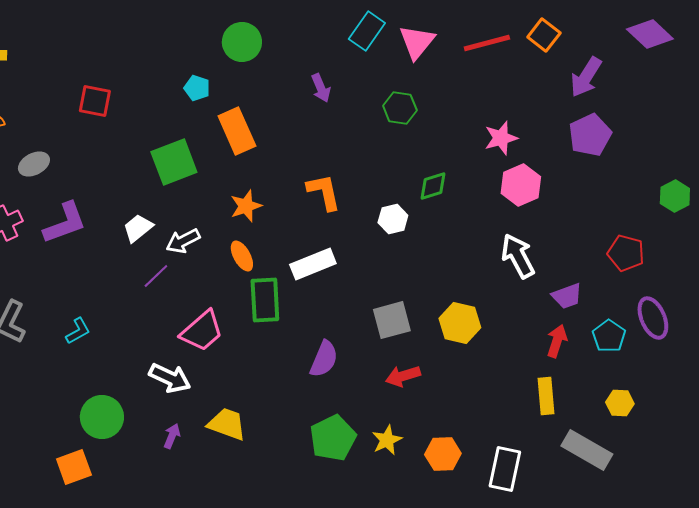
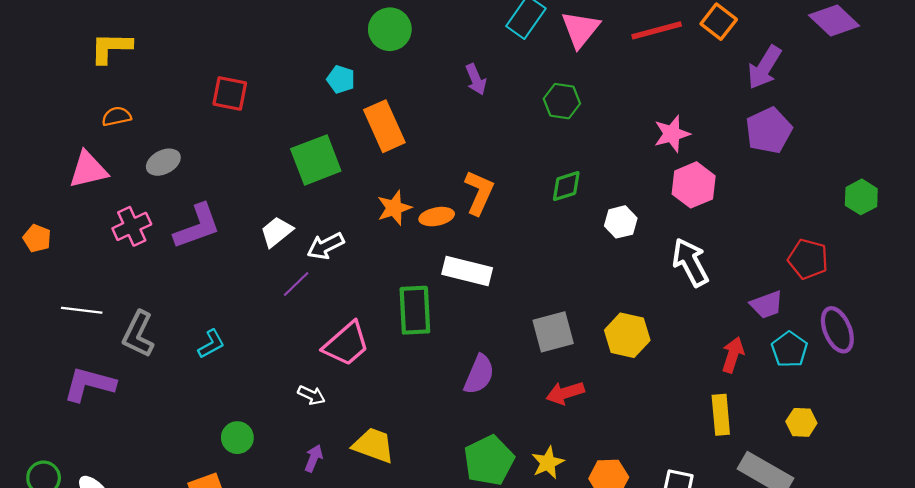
green diamond: (433, 186) -> (566, 186), moved
orange L-shape: (324, 192) -> (479, 193), turned 36
white hexagon: (393, 219) -> (621, 222), moved
orange ellipse: (242, 256) -> (437, 217), moved, turned -72
white rectangle: (313, 264) -> (467, 271), turned 36
purple trapezoid: (567, 296) -> (767, 305), moved
white arrow: (170, 378) -> (311, 395), size x0.6
green circle: (102, 417) -> (237, 438), size x0.7

